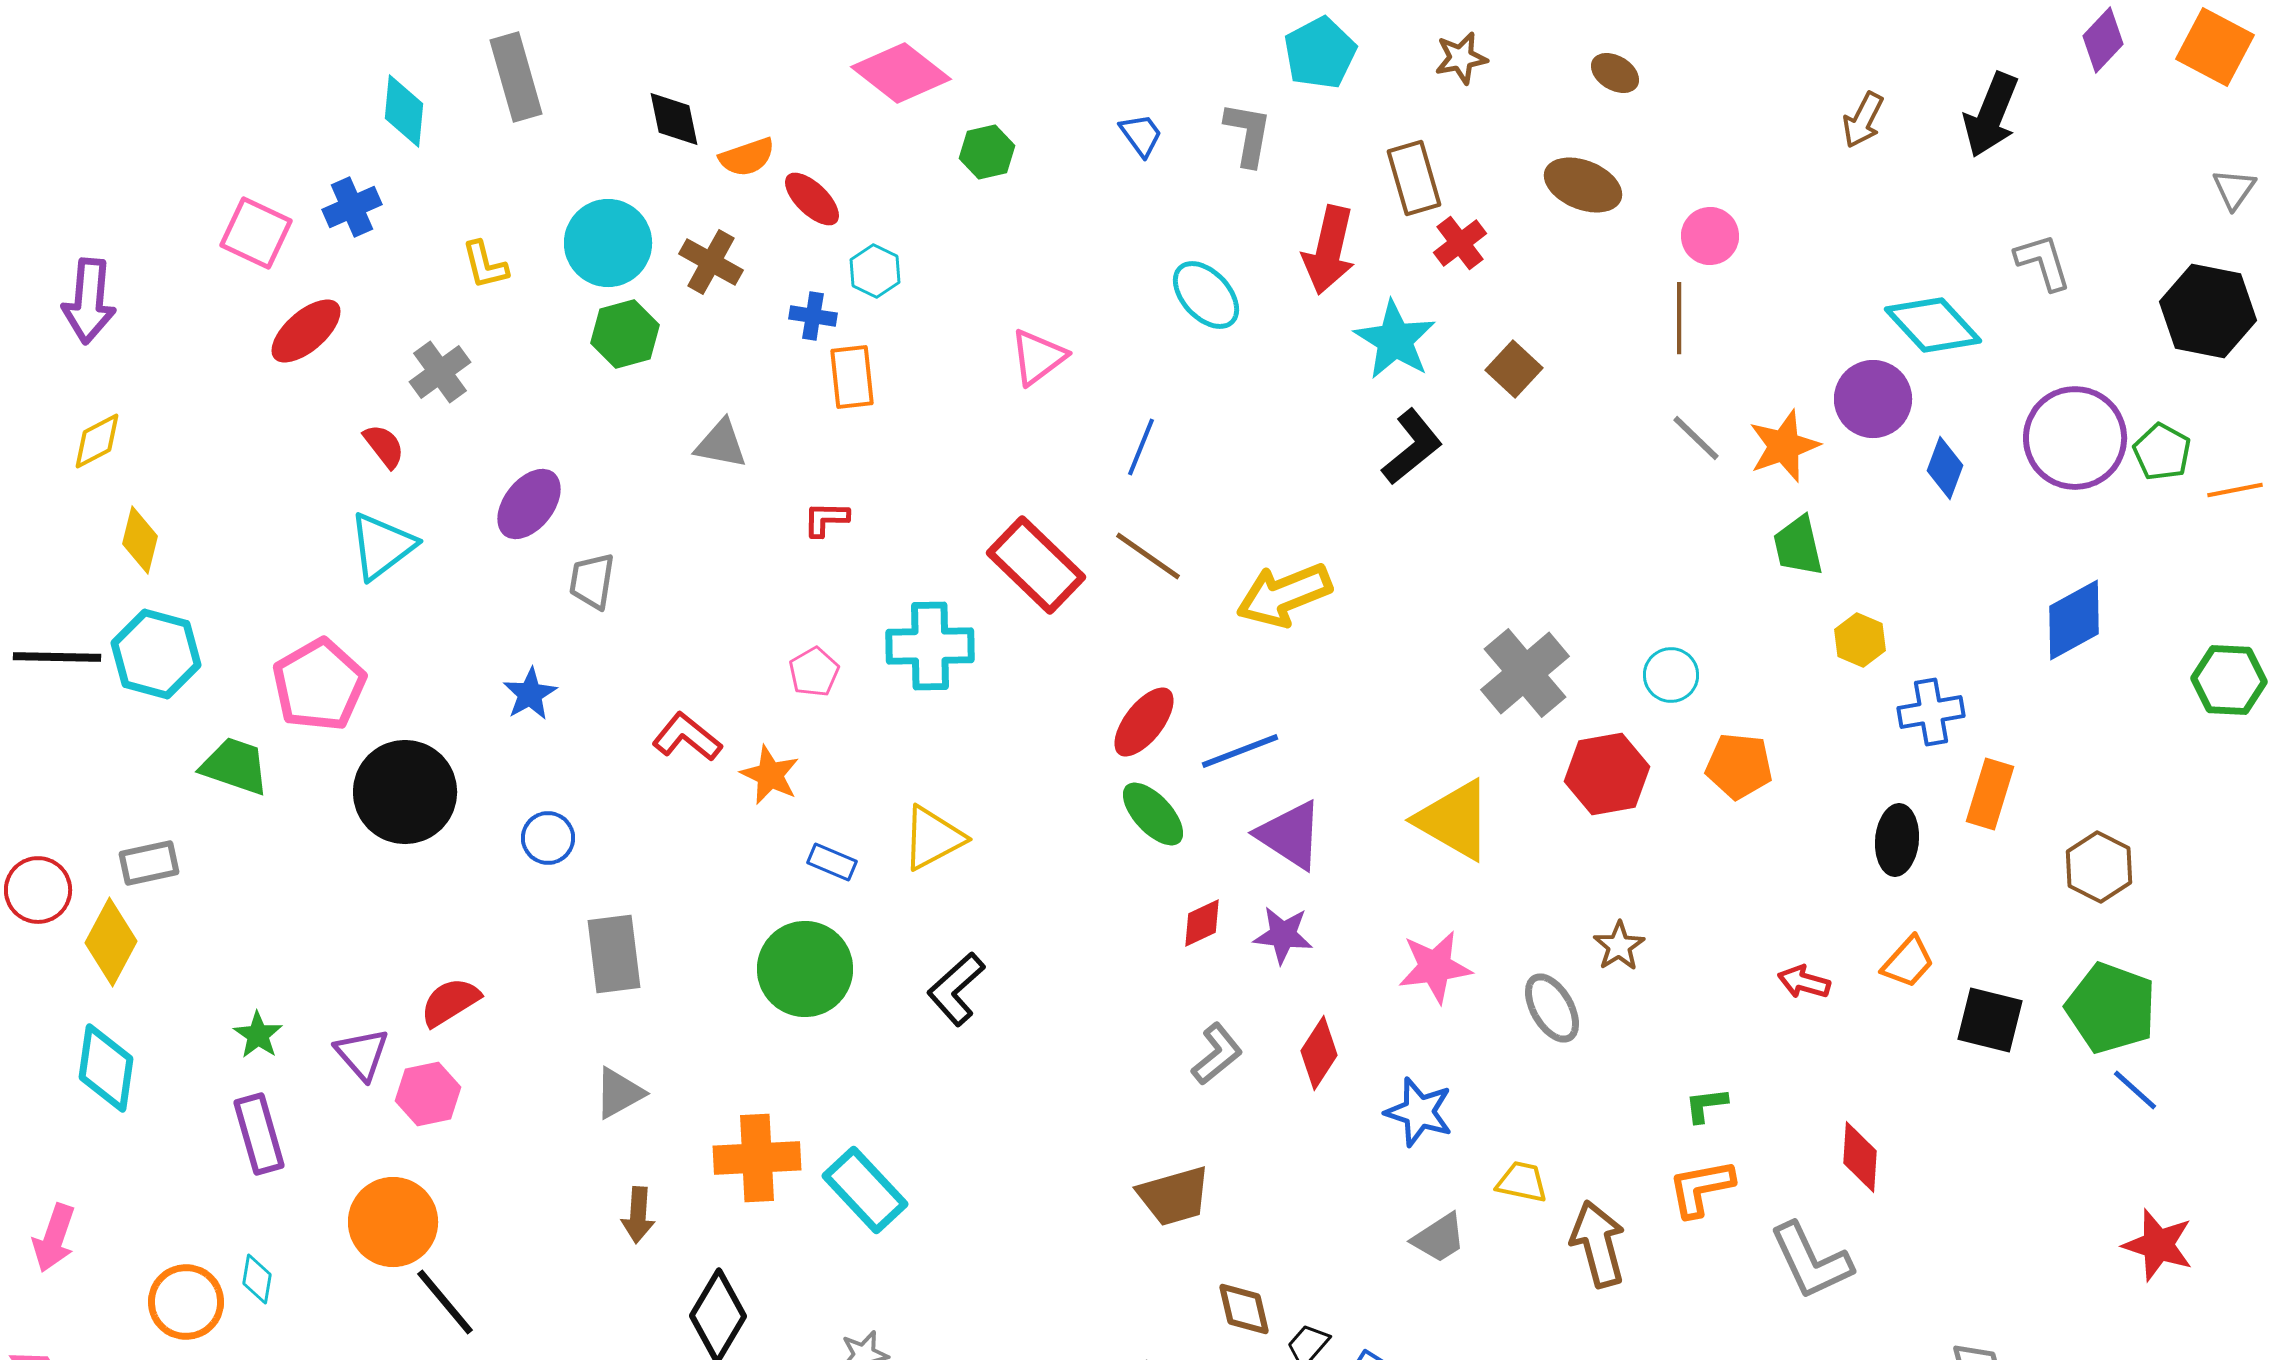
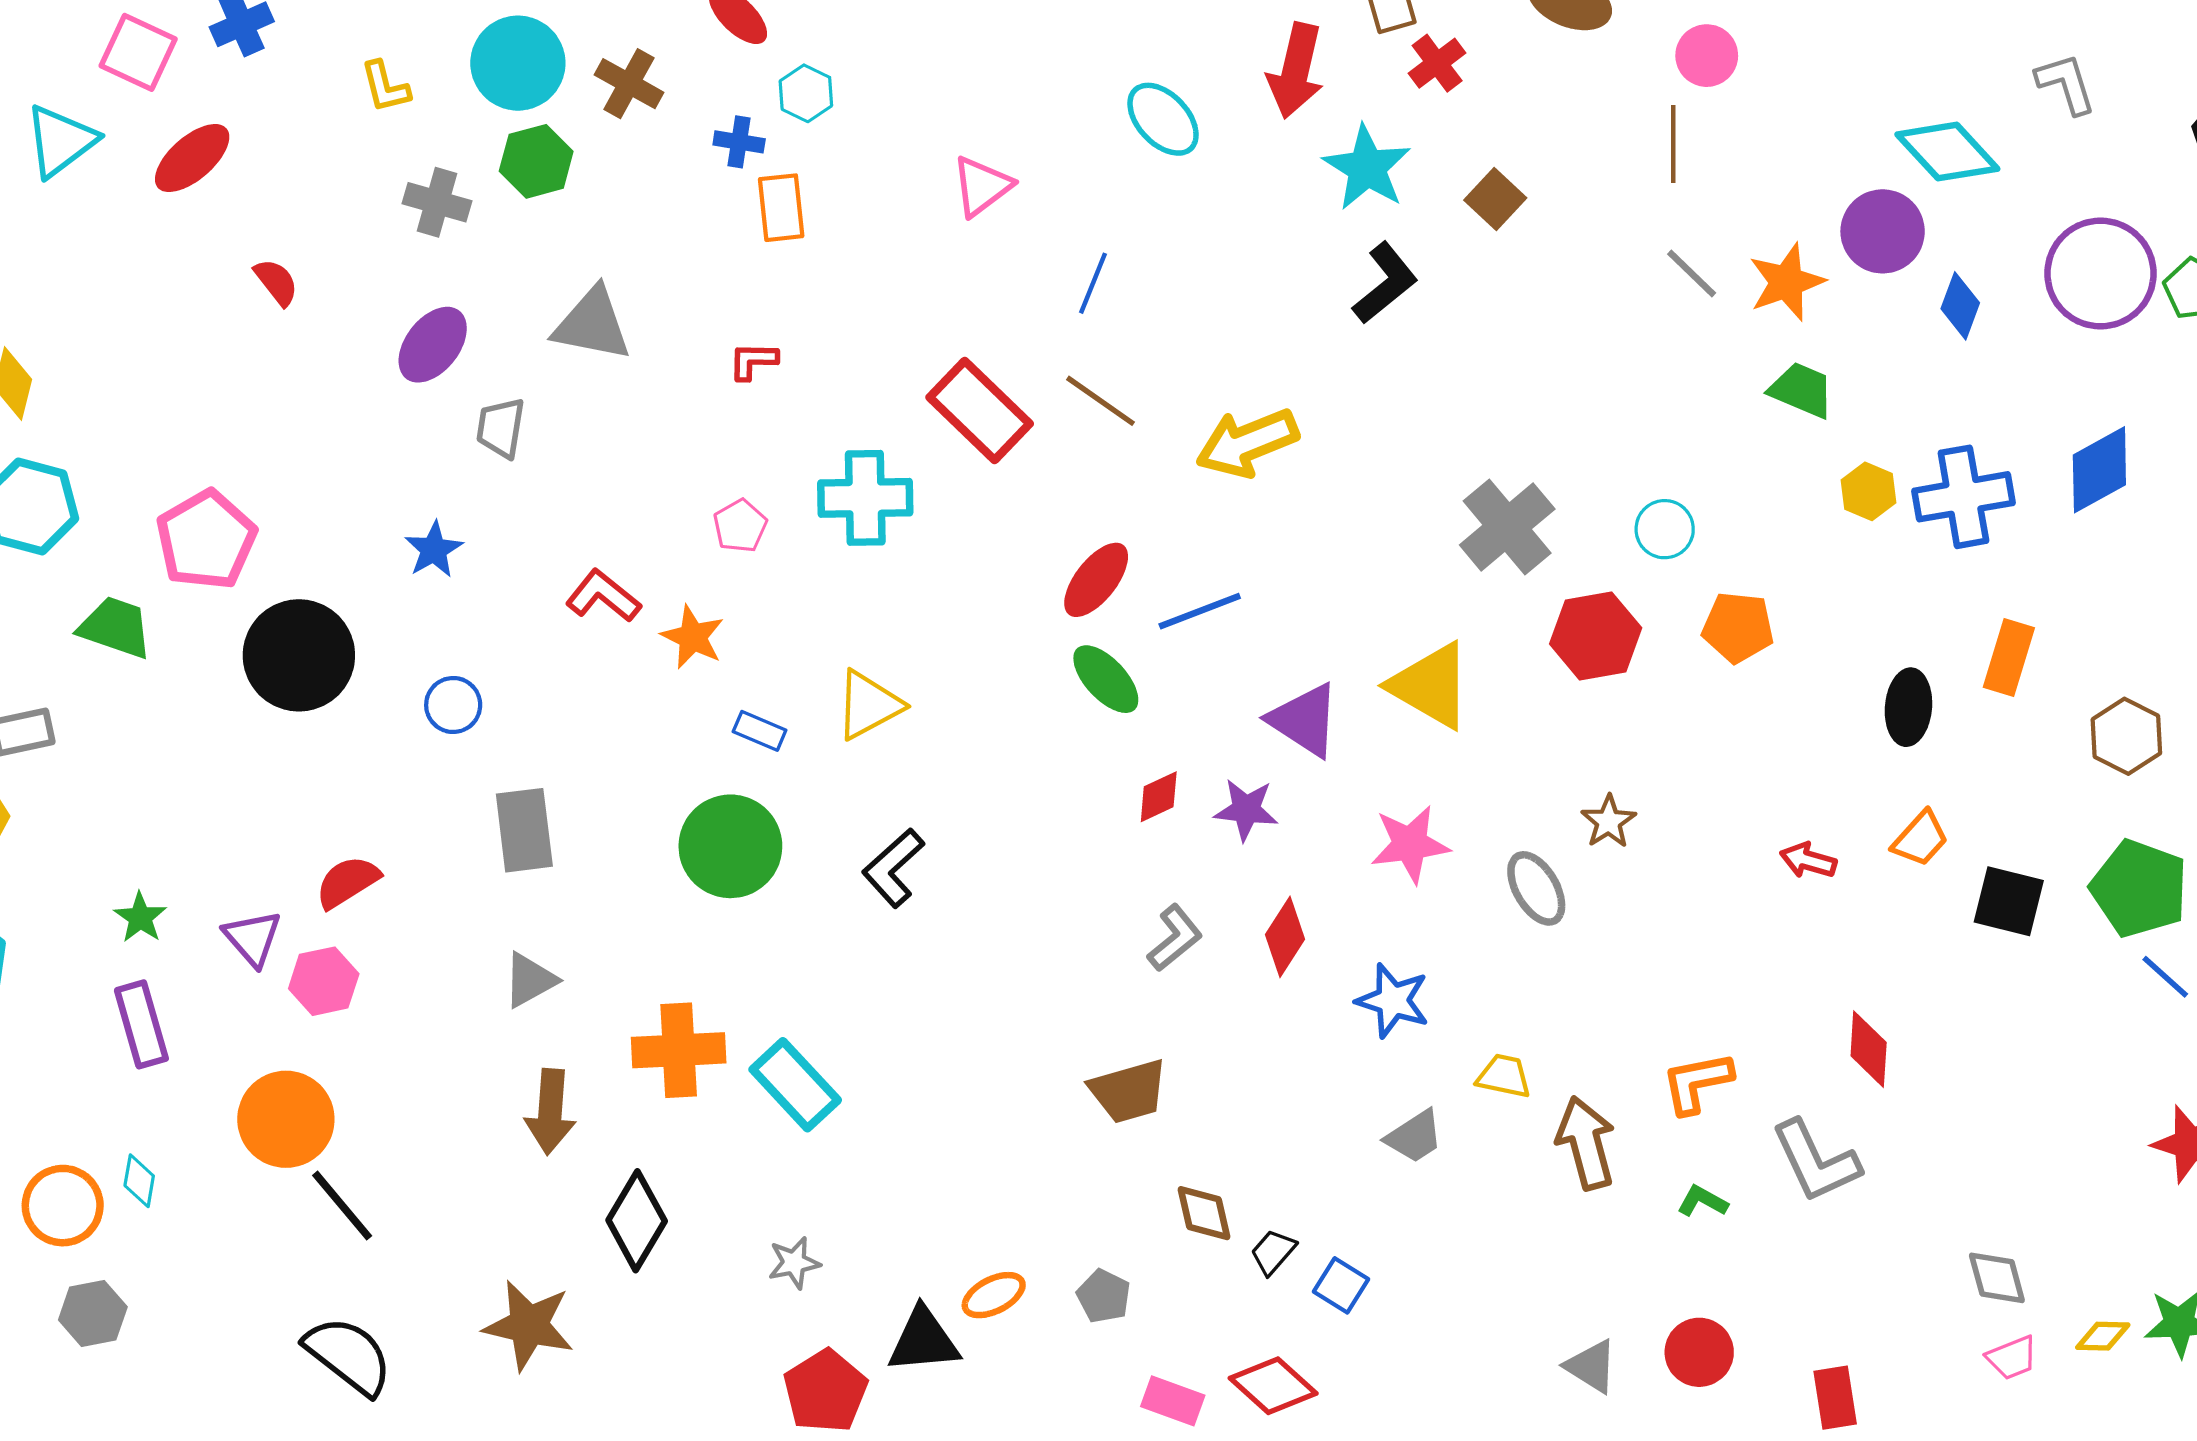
gray cross: (440, 372) -> (437, 202), moved, turned -38
gray triangle: (721, 444) -> (592, 324), moved, size x1.4
cyan triangle: (382, 546) -> (60, 141), moved
green trapezoid: (1798, 546) -> (1802, 390), turned 126
blue cross: (1931, 712) -> (1963, 497), moved, size x1.4
purple triangle: (1290, 835) -> (1304, 720), moved
green L-shape: (1706, 1105) -> (1702, 1201), moved, turned 36
brown arrow: (638, 1215) -> (550, 1112), size x1.4

